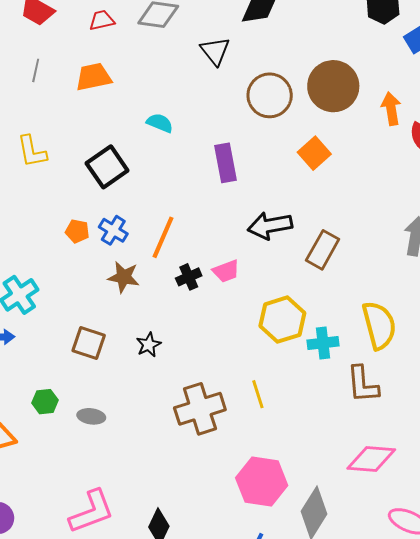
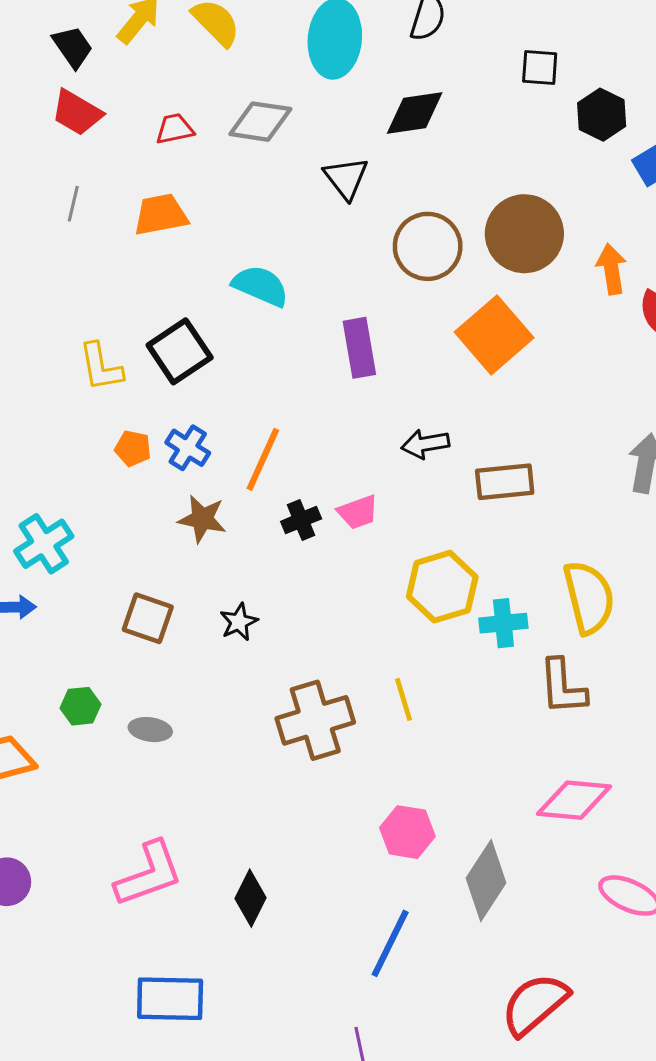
cyan semicircle: (160, 123) -> (260, 286), size x1.4
yellow L-shape: (32, 151) -> (101, 367), moved
orange square: (314, 153) -> (494, 335), size x1.5
black arrow: (270, 226) -> (425, 444), size x0.7
brown rectangle: (323, 250) -> (505, 482), turned 54
pink hexagon: (262, 482) -> (407, 832), size x0.7

